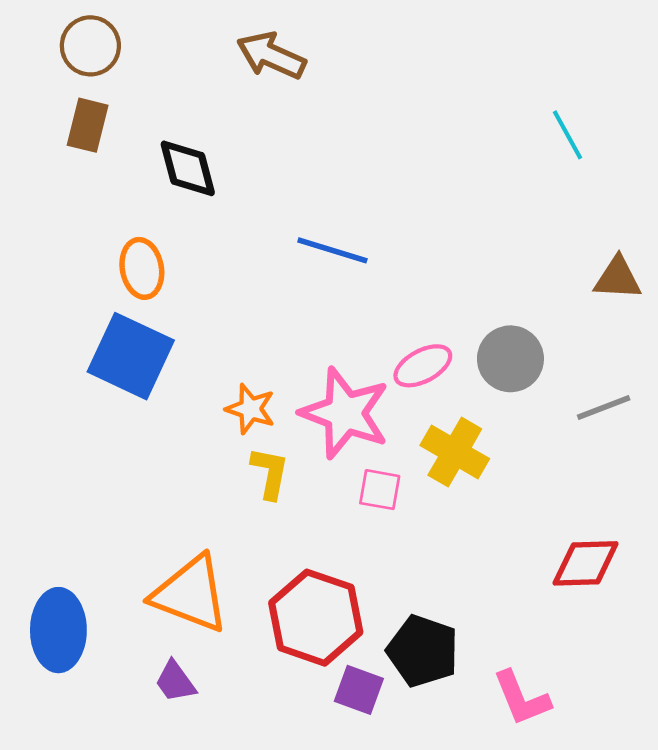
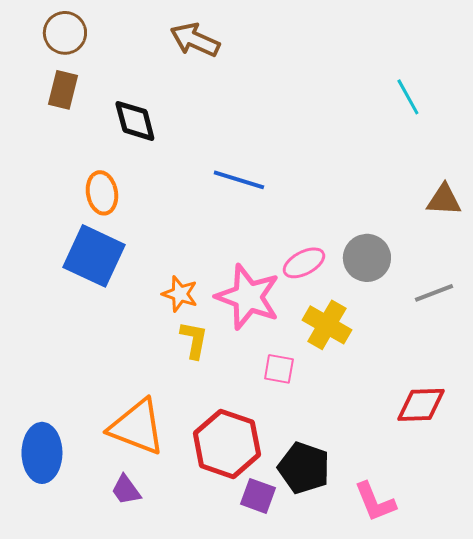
pink square: (380, 490) -> (279, 369), moved

